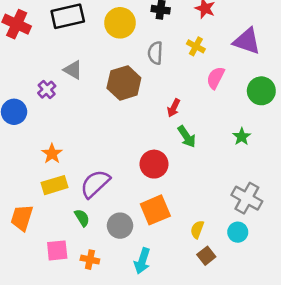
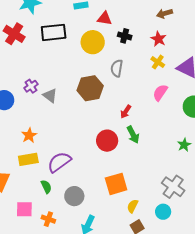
yellow cross: (196, 46) -> (158, 62), moved
gray triangle: (73, 70) -> (50, 96), moved
green star: (242, 137) -> (184, 145), moved
red circle: (154, 164) -> (107, 141), moved
orange square: (155, 210) -> (116, 184), moved

